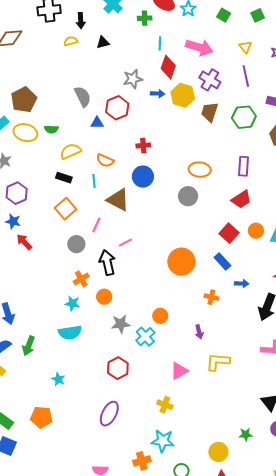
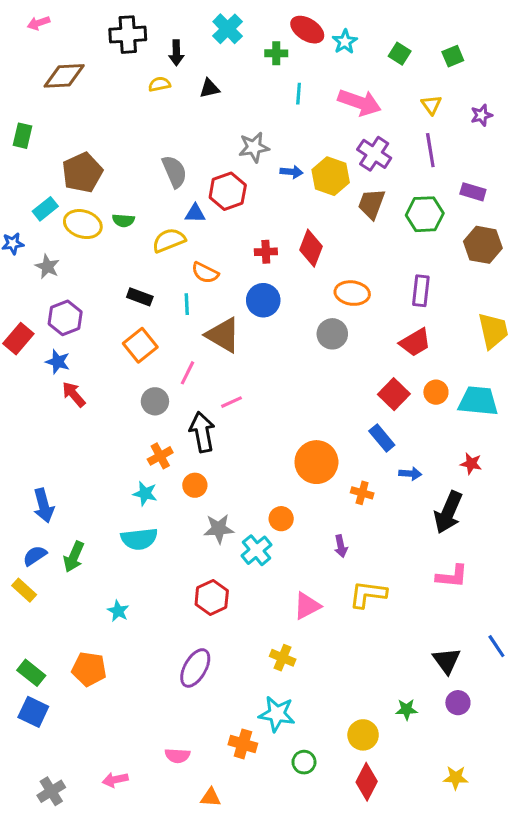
red diamond: (168, 67) -> (311, 248), moved
yellow semicircle: (70, 151) -> (169, 240), moved
orange circle: (181, 262) -> (316, 462), moved
orange cross: (142, 461) -> (243, 744), turned 30

